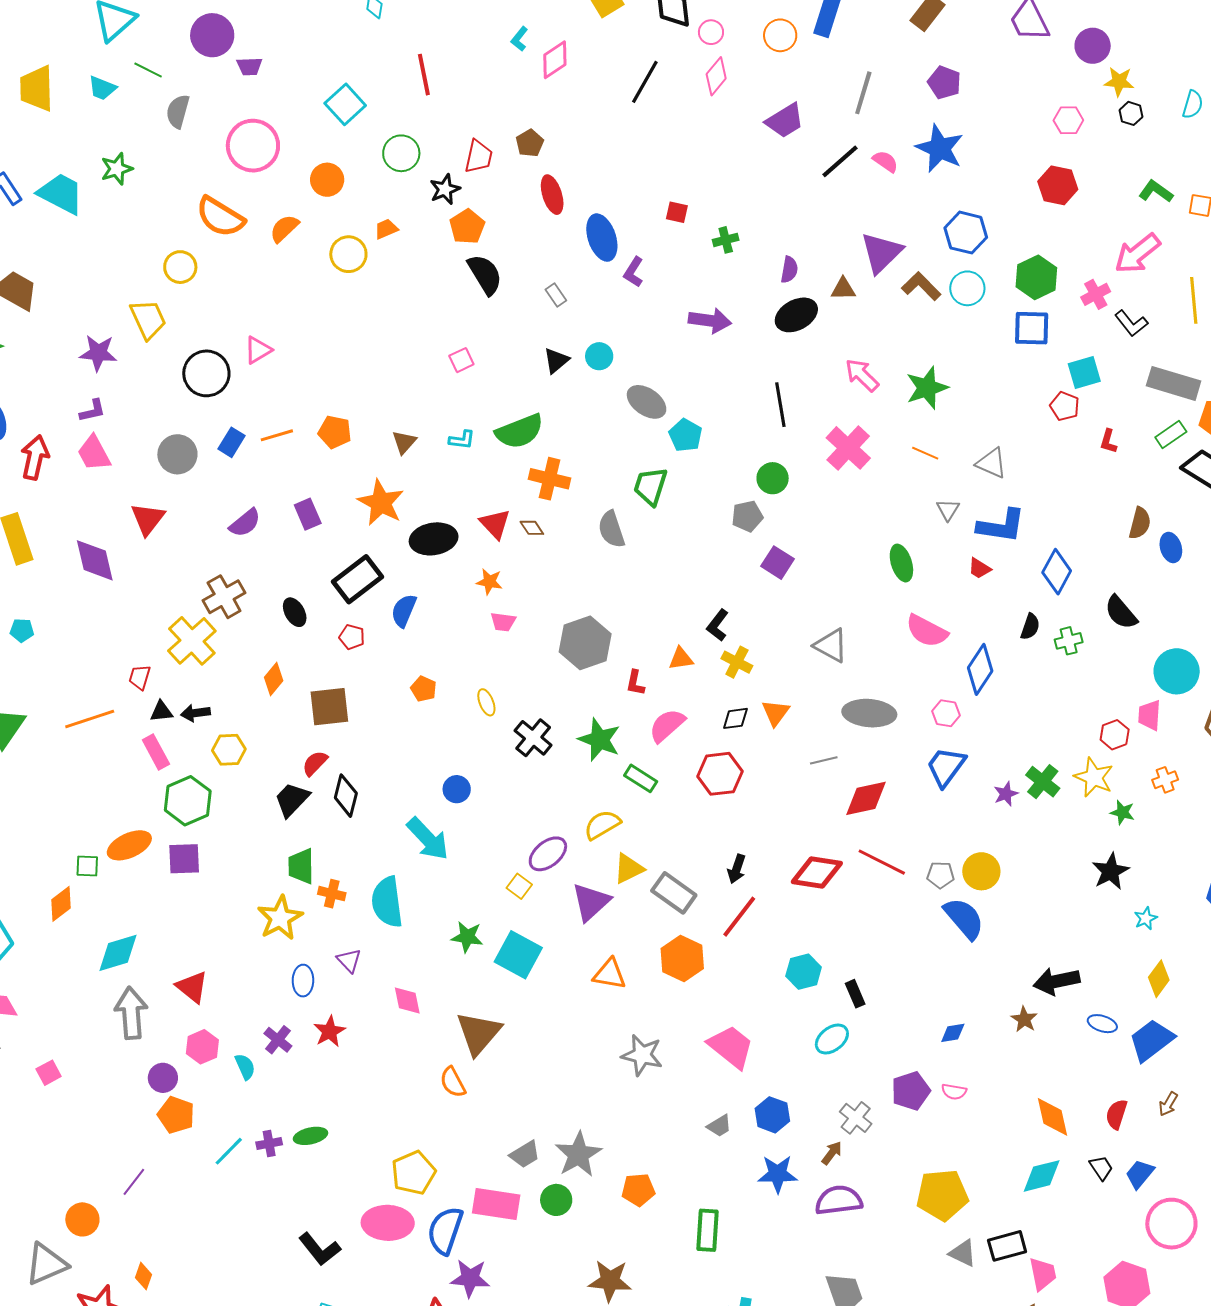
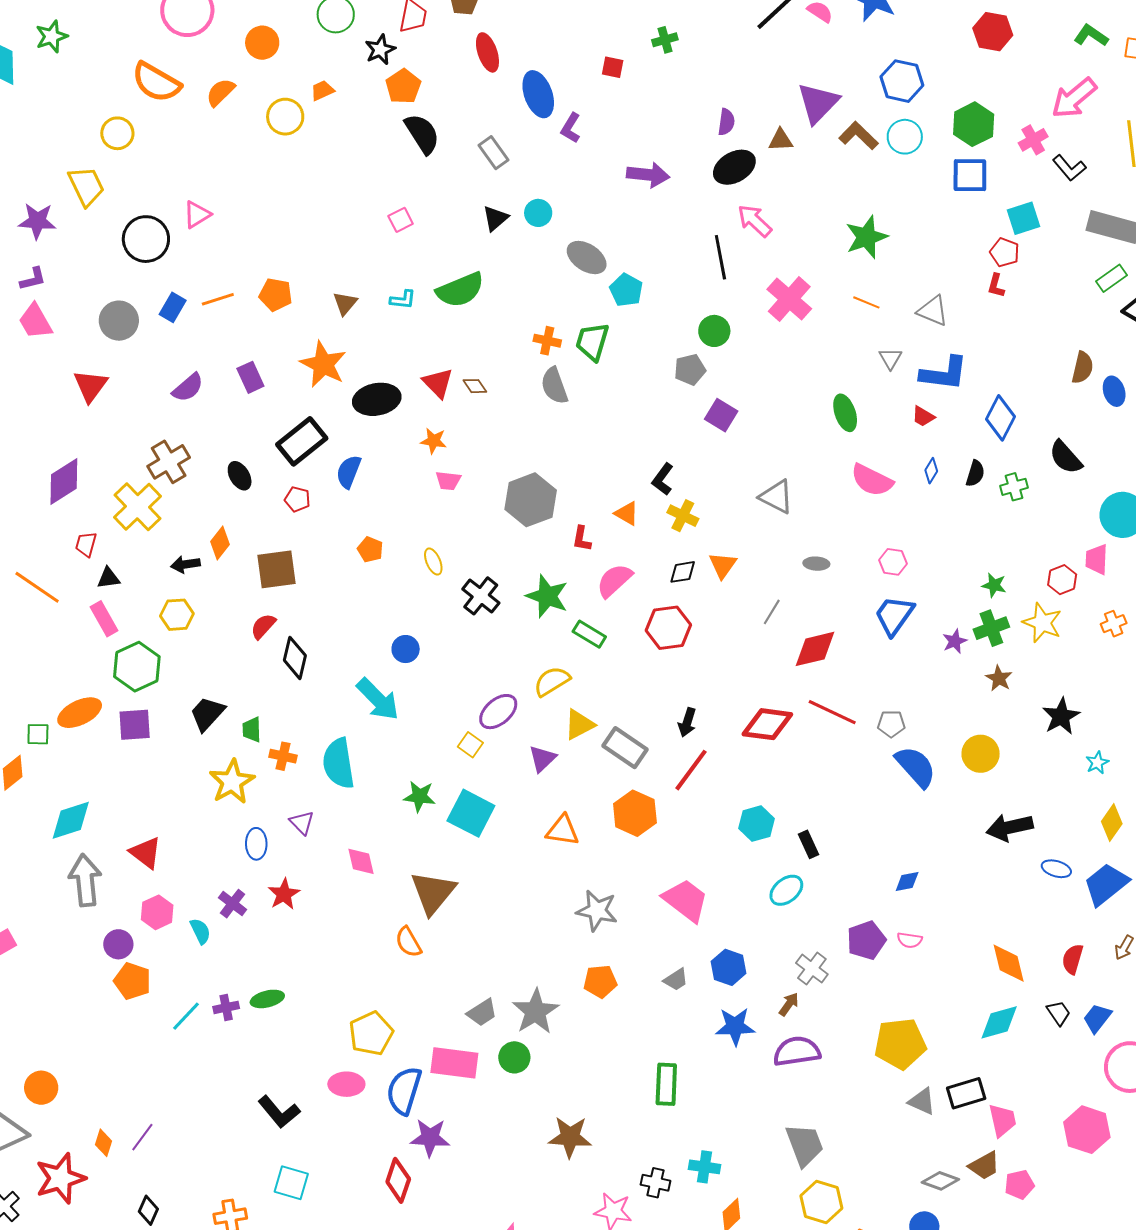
green cross: (726, 240) -> (665, 40), moved
gray rectangle: (556, 295) -> (494, 153), size x1.4
pink arrow: (862, 375) -> (755, 221), moved
red L-shape: (1108, 441) -> (996, 286), moved
orange cross: (550, 479) -> (547, 341), moved, size x0.7
purple diamond: (95, 560) -> (64, 482), moved, turned 72
orange triangle: (681, 659) -> (627, 513), turned 40
blue diamond: (980, 669) -> (931, 471), moved, size x0.5
black arrow: (195, 713) -> (185, 564), moved
gray ellipse: (869, 713) -> (816, 564), size x0.5
orange line: (90, 719) -> (37, 587), turned 54
gray line: (824, 760) -> (772, 612), turned -44
green cross: (1043, 782) -> (991, 628), turned 32
black trapezoid: (292, 799) -> (207, 714), moved
green star: (1122, 812) -> (994, 585), moved
green trapezoid: (301, 866) -> (252, 730), size x0.7
yellow circle: (981, 871) -> (981, 754), moved
purple triangle: (591, 902) -> (542, 759), size x0.7
brown star: (1024, 1019) -> (999, 678), moved
purple line: (134, 1182) -> (142, 1137), moved
orange pentagon: (638, 1190) -> (600, 981), moved
pink ellipse: (388, 1223) -> (346, 1084), size x0.7

